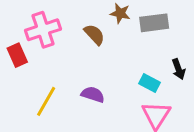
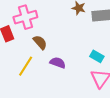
brown semicircle: (94, 34) -> (40, 42), moved

